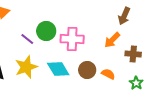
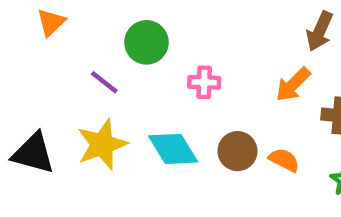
green circle: (46, 31) -> (146, 42), moved
pink cross: (72, 39) -> (204, 82), size x0.6

